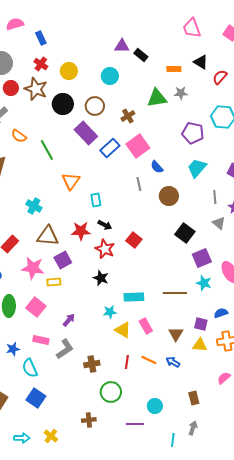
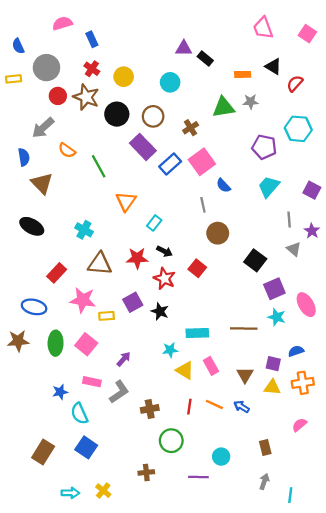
brown circle: (169, 196) -> (218, 233), moved
cyan rectangle: (96, 200) -> (154, 223), turned 48
purple square: (63, 260) -> (133, 302), moved
cyan line: (173, 440) -> (290, 495), moved

